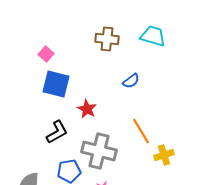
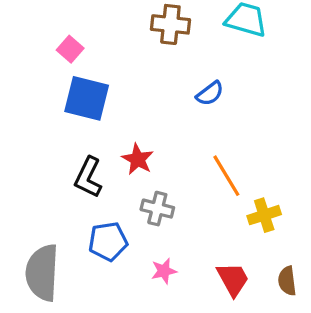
red star: (87, 109) -> (138, 159), moved
black L-shape: (57, 132) -> (88, 177), turned 145
gray cross: (99, 151) -> (157, 209), size x0.6

